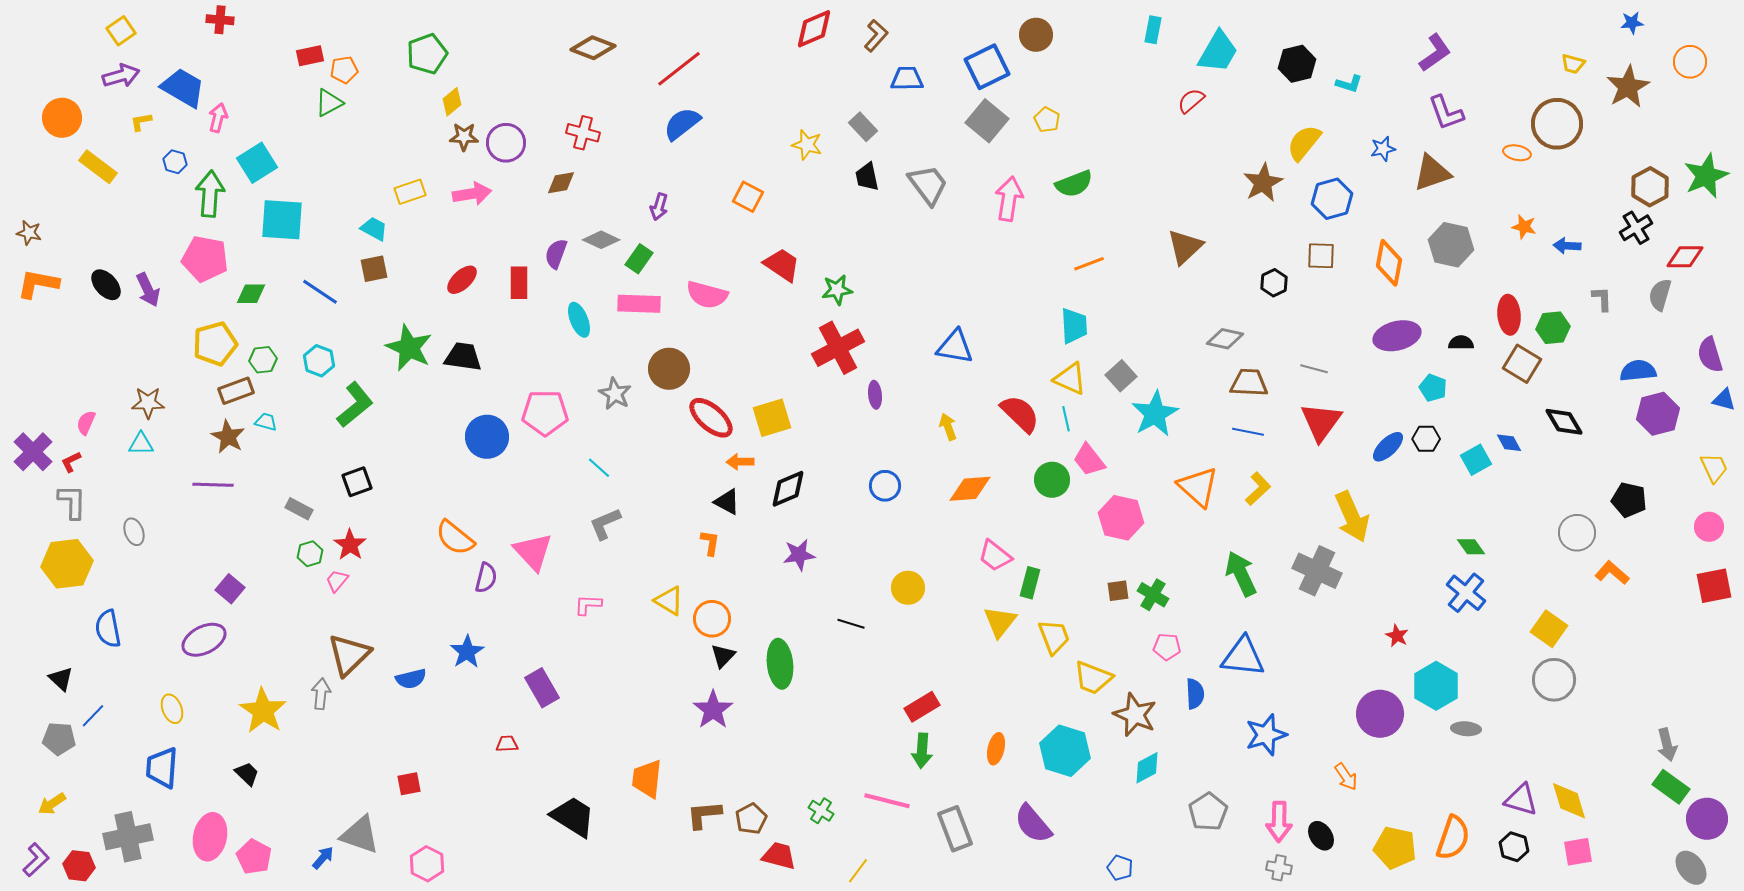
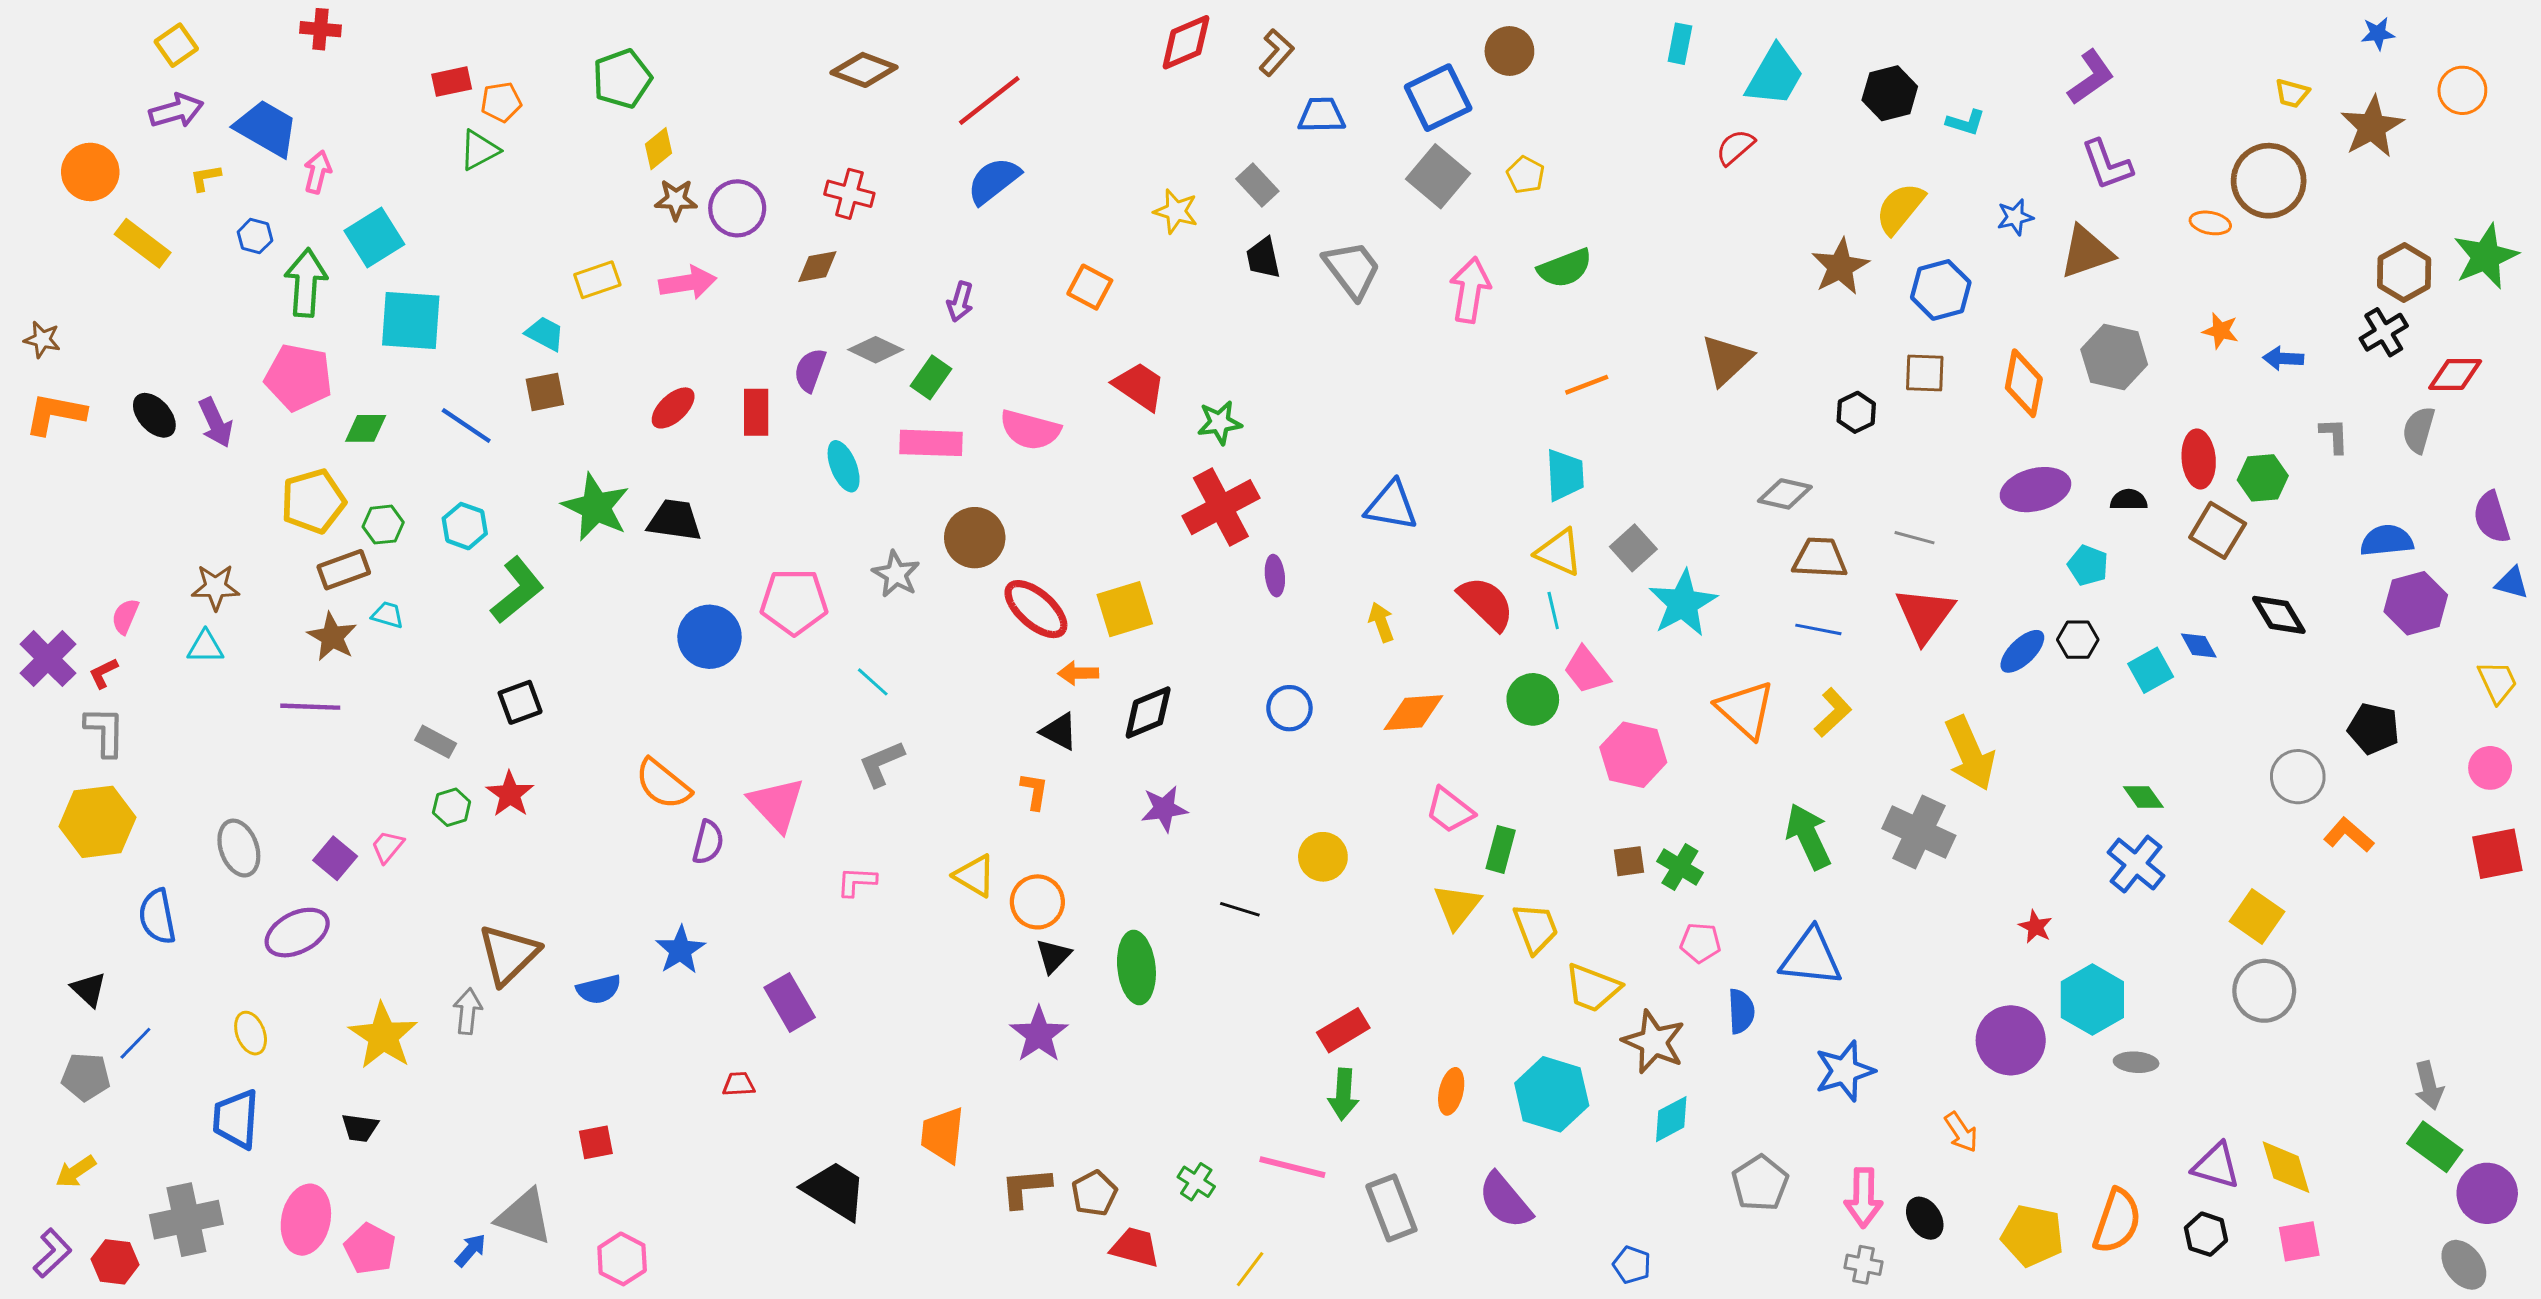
gray ellipse: (134, 532) -> (239, 848), moved, size x1.4
pink trapezoid: (337, 581) -> (387, 847), moved
black trapezoid: (247, 774) -> (360, 1128), turned 144

